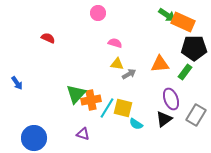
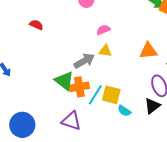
pink semicircle: (115, 43) -> (103, 30), turned -40
gray arrow: (129, 74) -> (84, 61), moved, size x1.5
green triangle: (76, 94) -> (64, 81), turned -35
purple triangle: (83, 134) -> (71, 121), size x1.5

